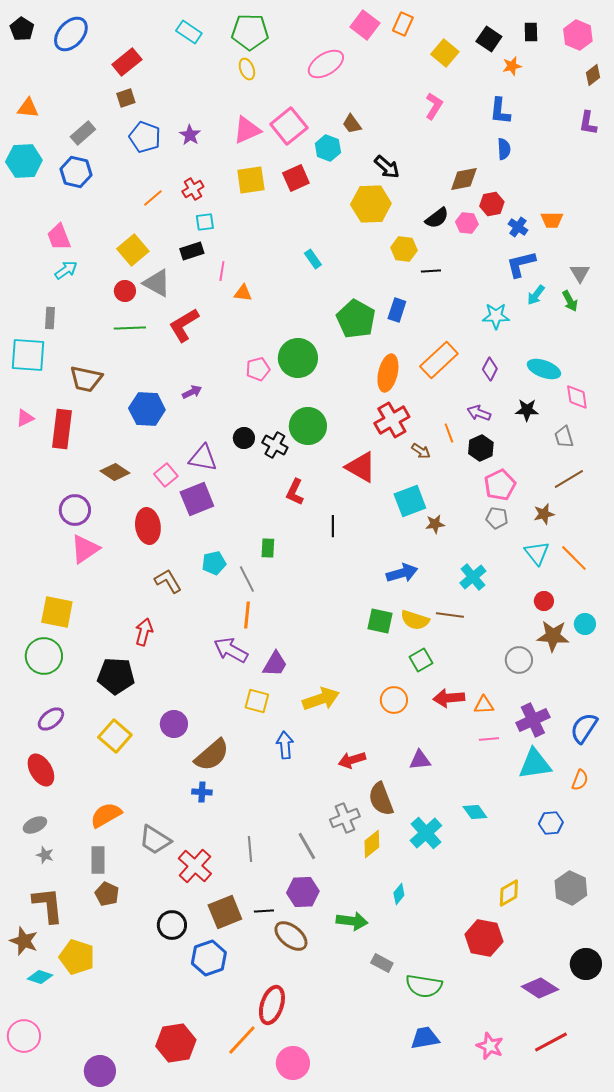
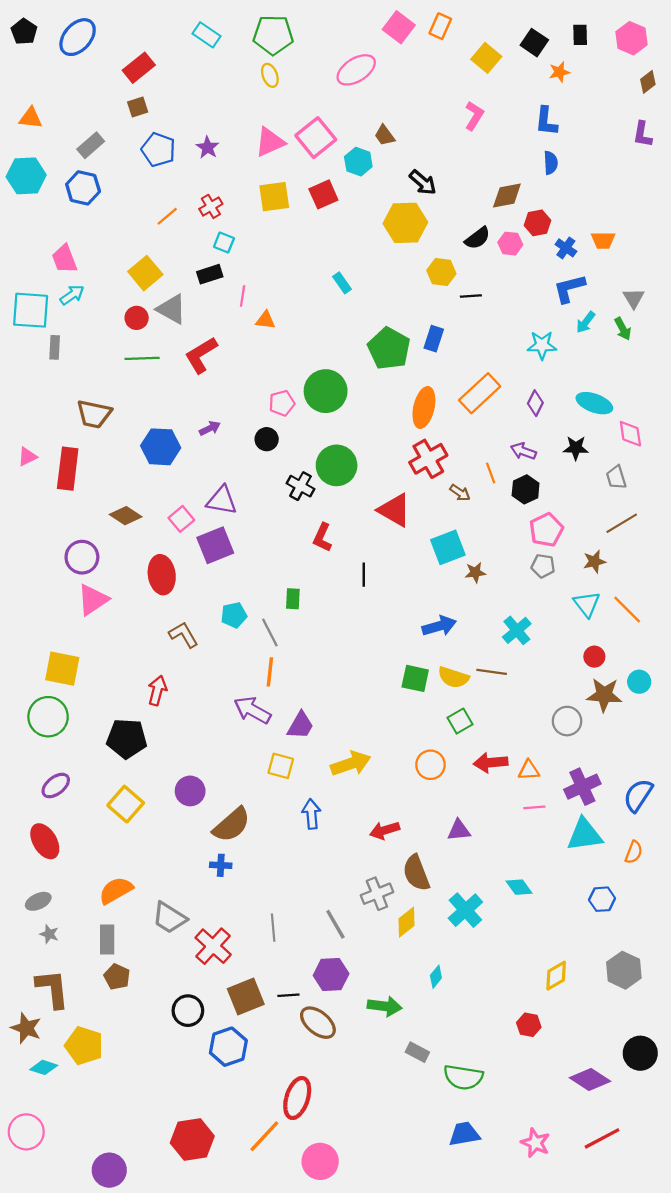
cyan square: (205, 222) -> (224, 242), turned 30
cyan square: (28, 355) -> (31, 310), moved
black circle: (244, 438) -> (267, 439), moved
red hexagon: (484, 938) -> (529, 1025), size x0.6

